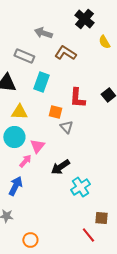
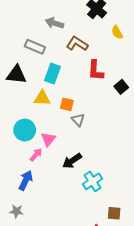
red L-shape: (77, 98) -> (96, 70), moved
yellow triangle: (19, 112) -> (42, 98), moved

